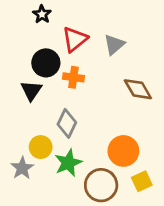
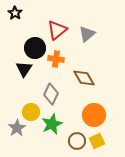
black star: (42, 14) -> (15, 13), moved
brown diamond: (138, 89) -> (84, 78), moved
yellow square: (142, 181) -> (97, 141), moved
brown circle: (101, 185) -> (77, 141), size x0.7

